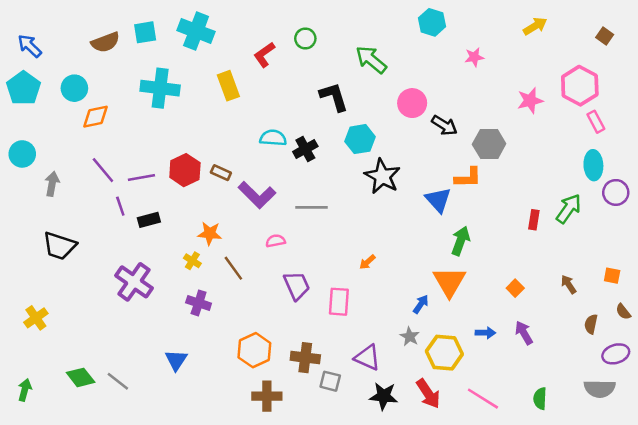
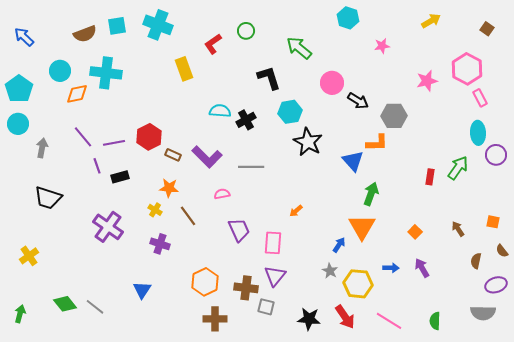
cyan pentagon: (23, 88) -> (19, 89), moved
cyan cross: (160, 88) -> (106, 73), moved
brown rectangle: (221, 173) -> (173, 155), moved
purple triangle: (367, 358) -> (275, 276), moved, turned 45

